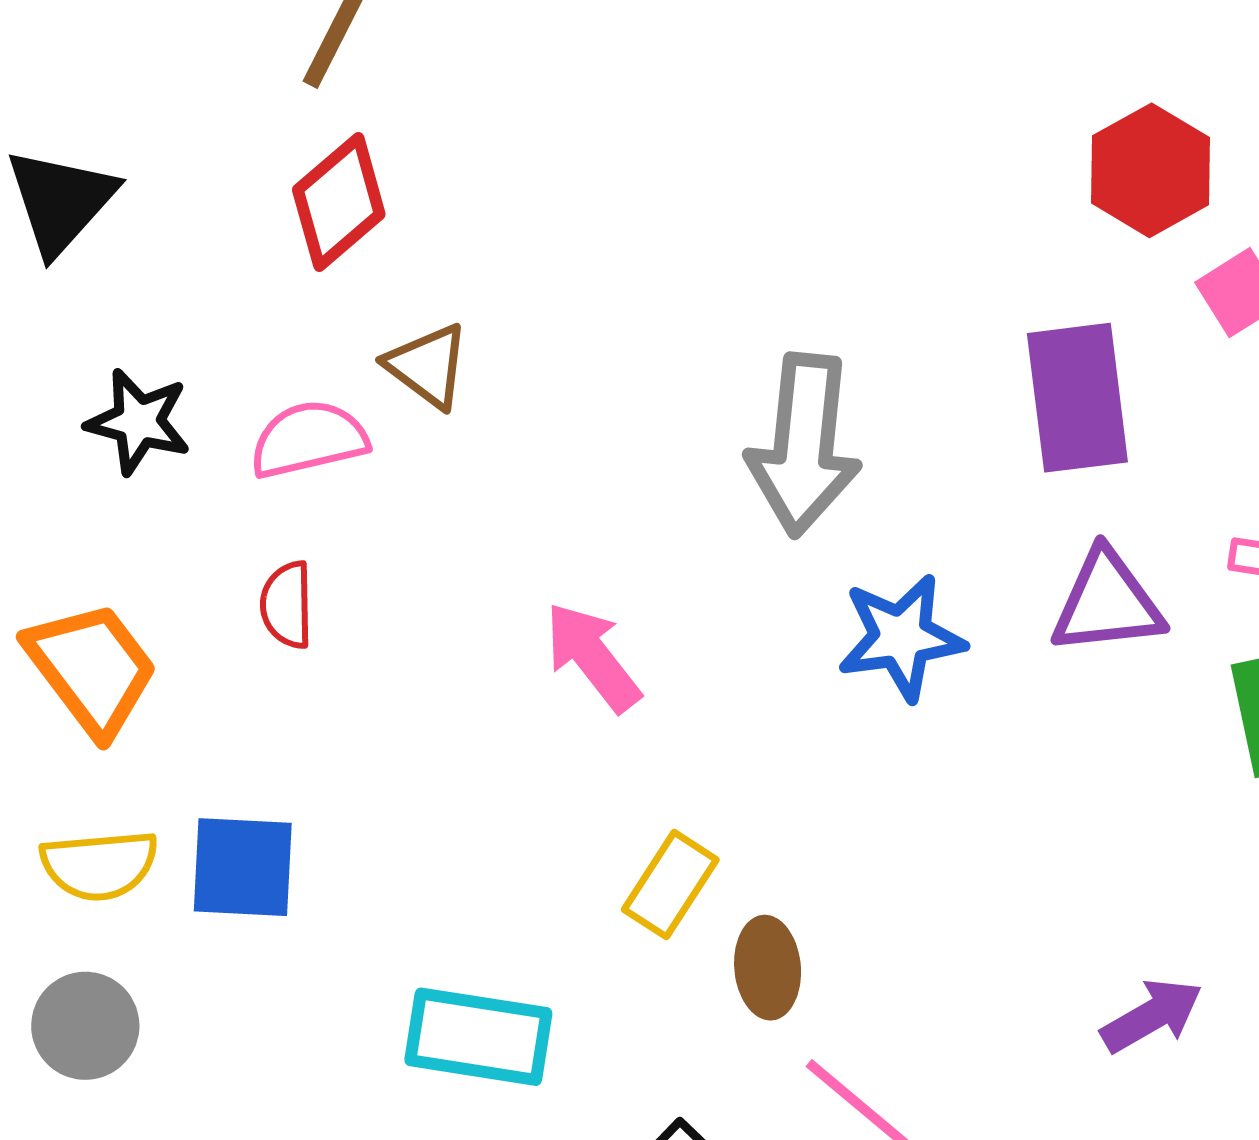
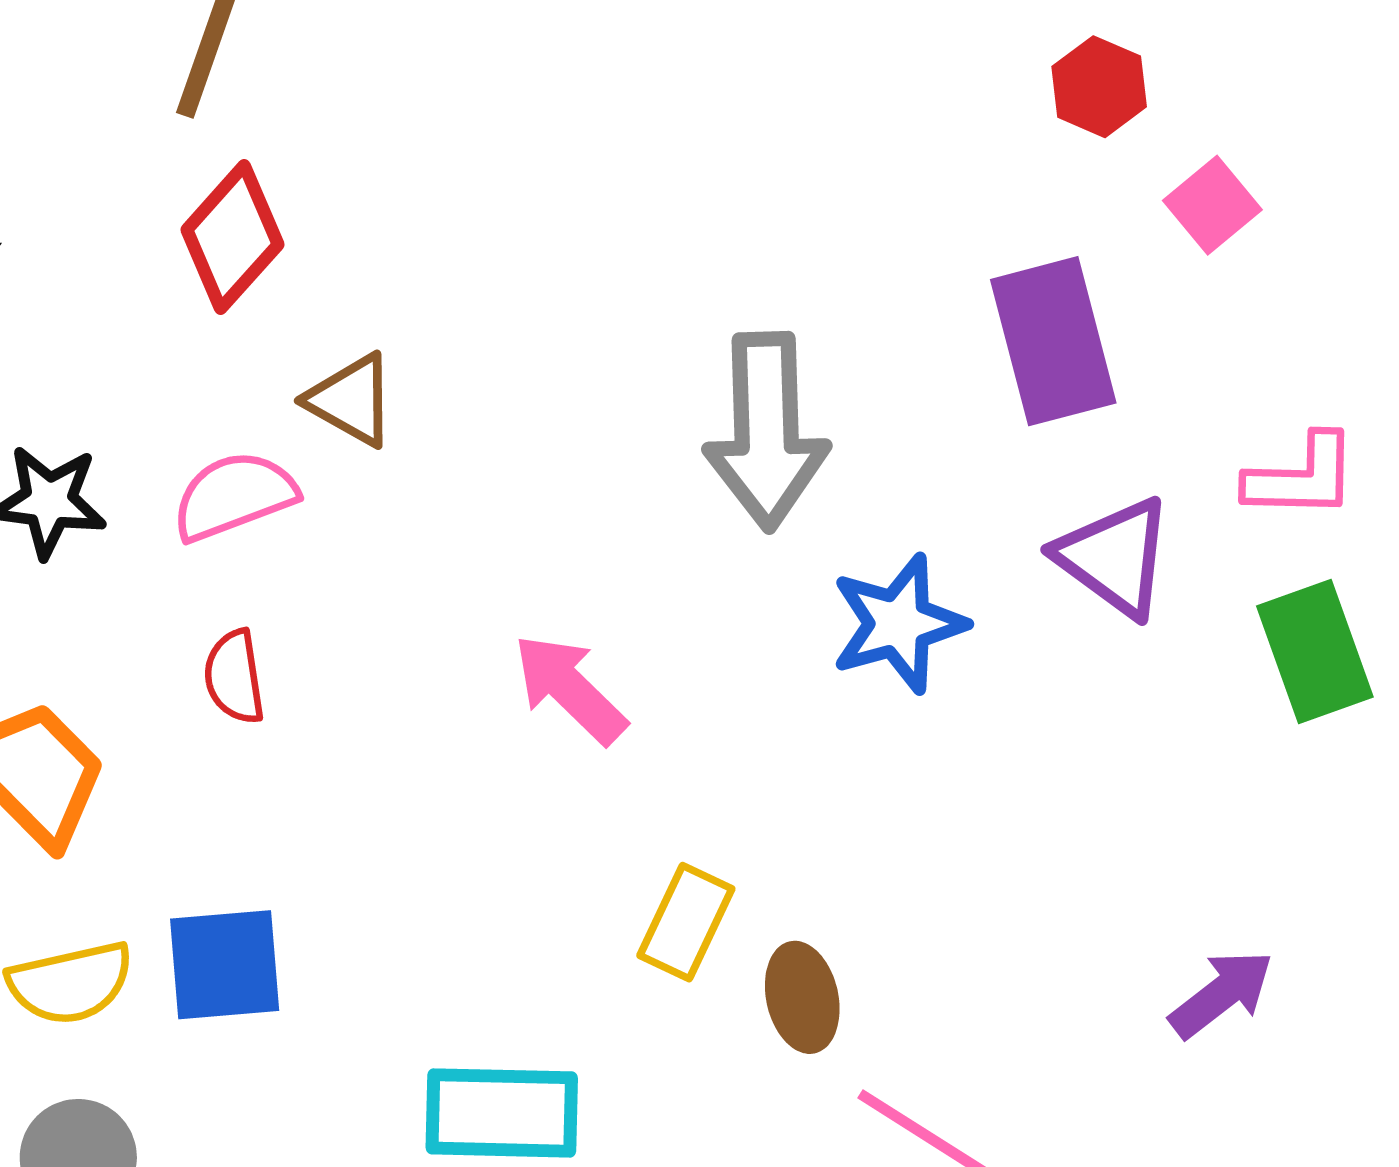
red hexagon: (1151, 170) -> (1099, 87), size x0.7
purple triangle: (1107, 603) -> (1114, 557), turned 50

